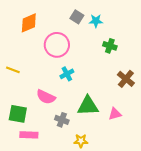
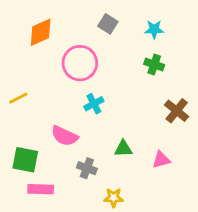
cyan star: (96, 21) -> (154, 29), moved
yellow line: (13, 70) -> (18, 98), turned -48
green triangle: (88, 106) -> (123, 149), size x0.6

